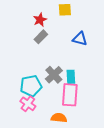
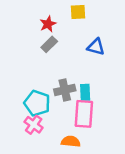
gray cross: (54, 75) -> (65, 90), turned 30
cyan pentagon: (31, 86) -> (37, 103), turned 30

